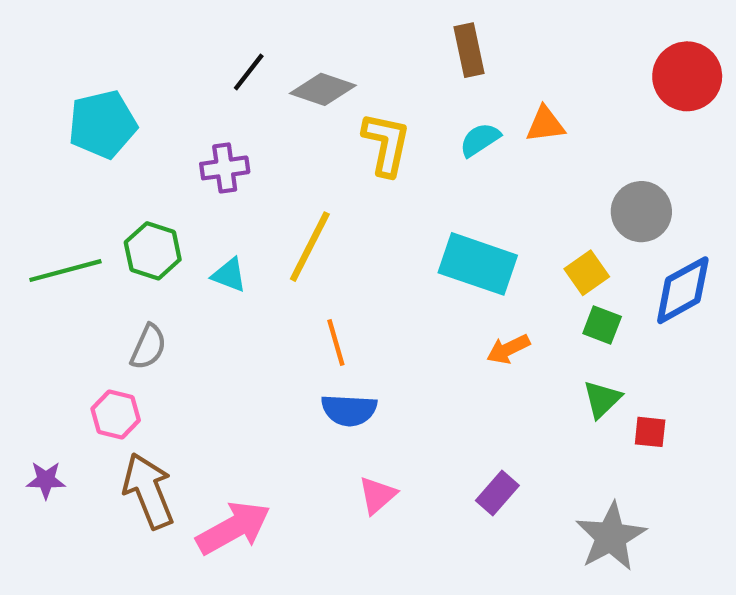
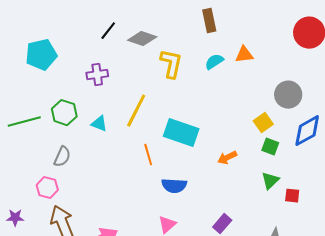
cyan rectangle: (478, 264) -> (181, 133), moved
blue semicircle: (349, 410) -> (174, 186), moved

